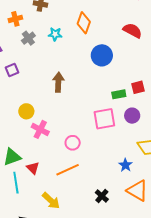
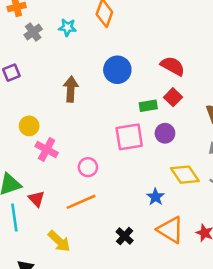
red semicircle: (132, 31) -> (173, 66), moved
blue circle: (102, 55) -> (117, 70), moved
red square: (138, 87) -> (173, 97), turned -32

